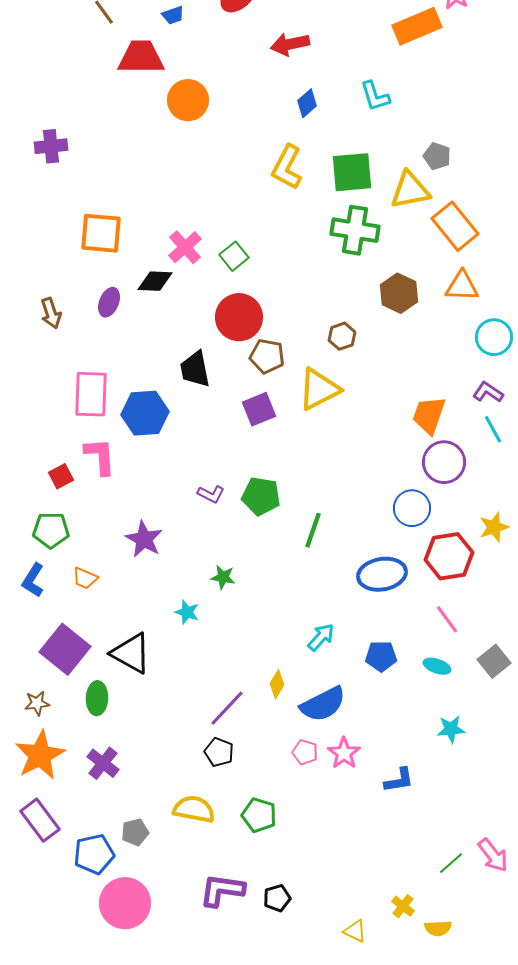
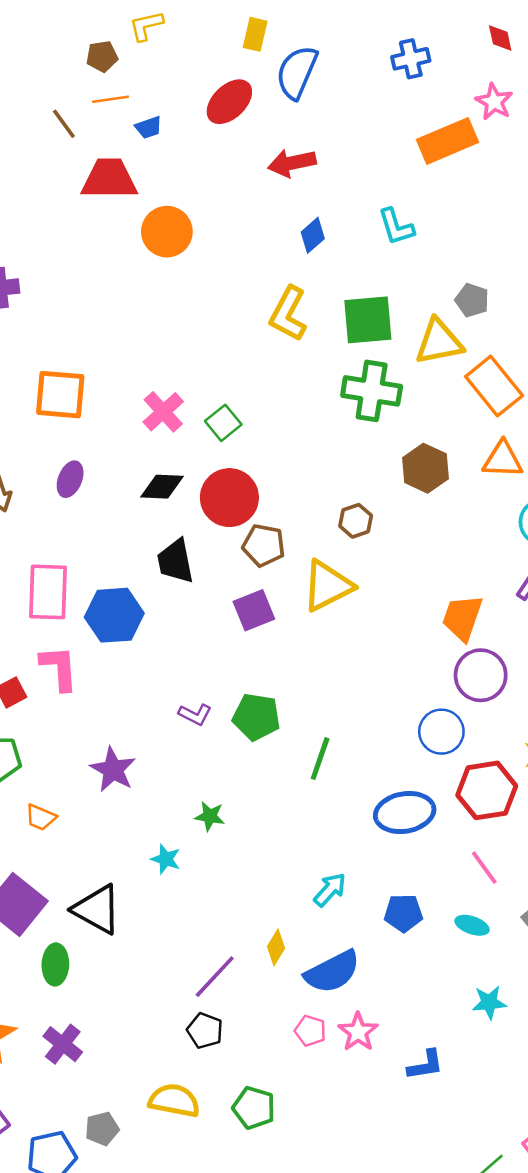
black diamond: (155, 281) -> (162, 487), moved

